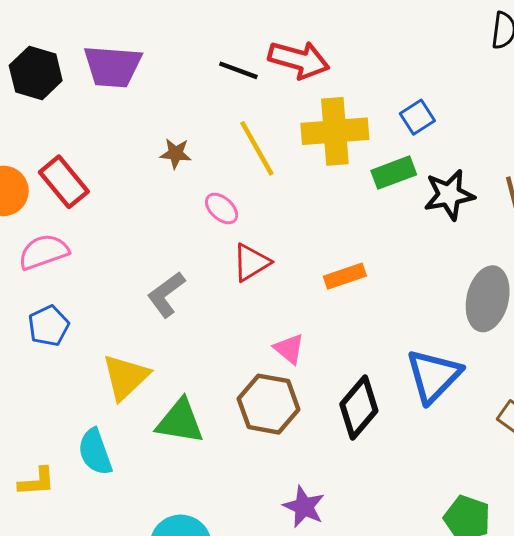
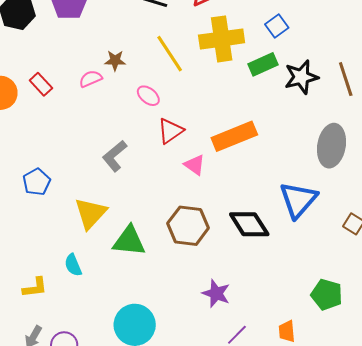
red rectangle: (64, 182) -> (41, 84), size x0.7
pink semicircle: (44, 252) -> (91, 79), moved, size x0.7
orange rectangle: (345, 276) -> (234, 136), size x1.6
pink triangle: (289, 349) -> (195, 165), moved
black diamond: (359, 407) -> (249, 224), turned -69
cyan semicircle: (95, 452) -> (73, 265), size x0.7

